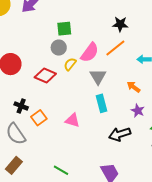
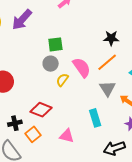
pink semicircle: (90, 52) -> (82, 67), turned -70
red diamond: (45, 76) -> (41, 110), moved
gray triangle: (98, 77) -> (107, 88), moved
black cross: (21, 106) -> (15, 123), turned -32

